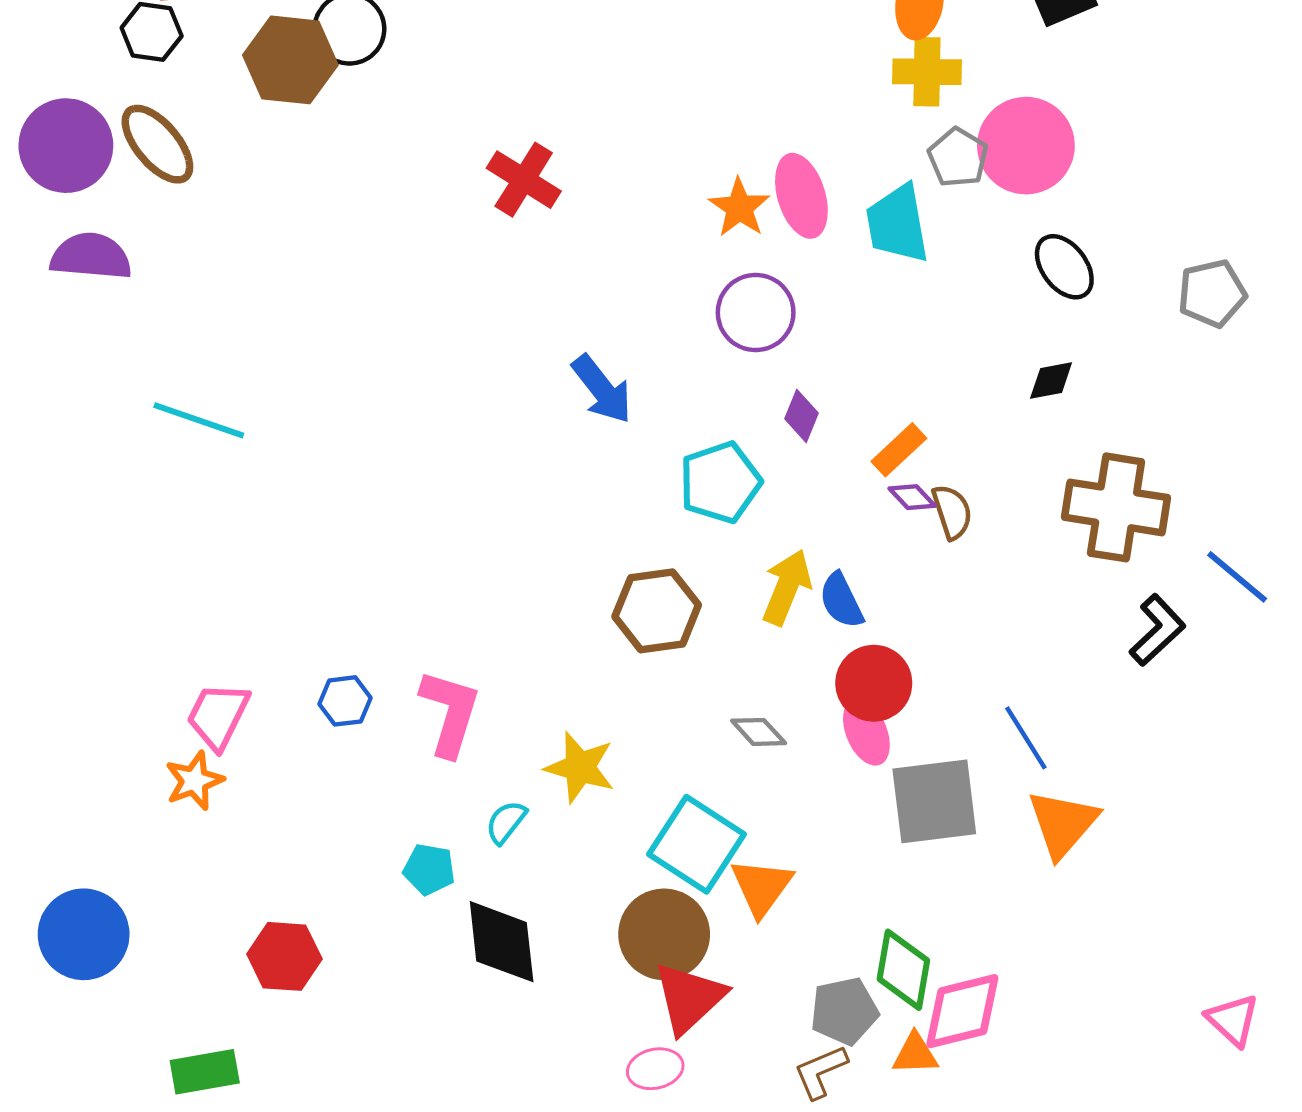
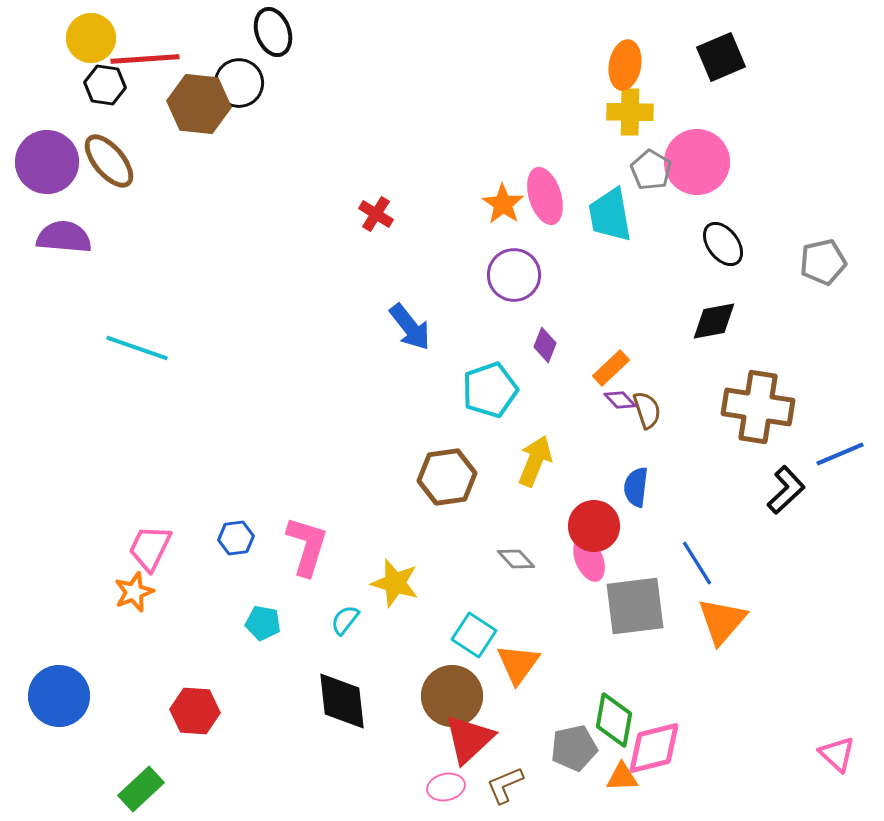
red cross: (524, 180) -> (376, 214), moved, size x0.7
black diamond: (1051, 380) -> (714, 321), size x1.4
blue line: (1237, 577) -> (840, 454), turned -63
blue semicircle: (841, 601) -> (636, 487), moved, turned 33
cyan square: (697, 844) -> (474, 635), size x0.7
cyan pentagon: (429, 869) -> (263, 623), moved
green rectangle: (205, 1072) -> (141, 789), turned -33
brown L-shape: (821, 1072) -> (505, 785), moved

